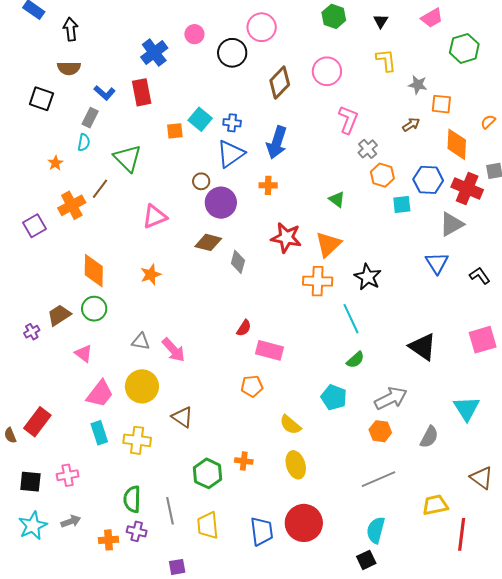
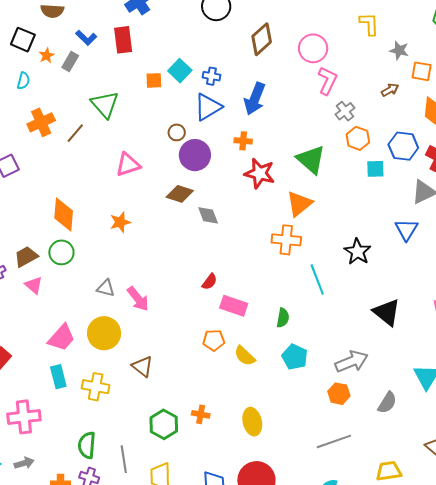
pink circle: (327, 71) -> (313, 48), moved
cyan semicircle: (84, 142) -> (23, 81), moved
orange star: (55, 163) -> (47, 56), moved
green triangle: (337, 199) -> (311, 160), size x1.8
orange cross: (72, 205) -> (41, 122), moved
red star: (286, 238) -> (260, 173), moved
gray diamond: (238, 262) -> (208, 215), turned -40
black star: (368, 277) -> (358, 252), moved
pink triangle: (83, 353) -> (34, 285), moved
green semicircle: (355, 360) -> (283, 318), moved, turned -42
yellow semicircle: (290, 425) -> (245, 356), moved
pink cross: (68, 475) -> (24, 417), size x1.5

